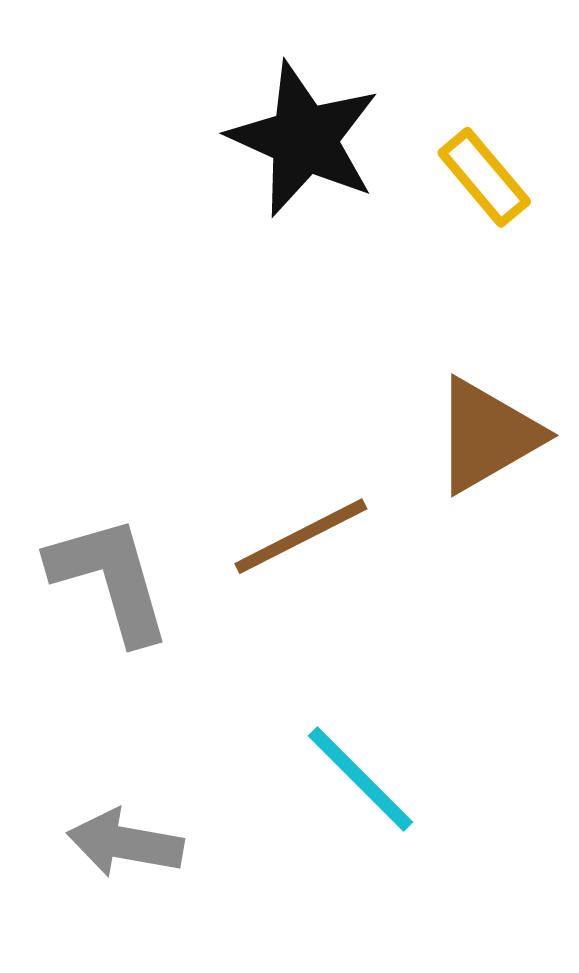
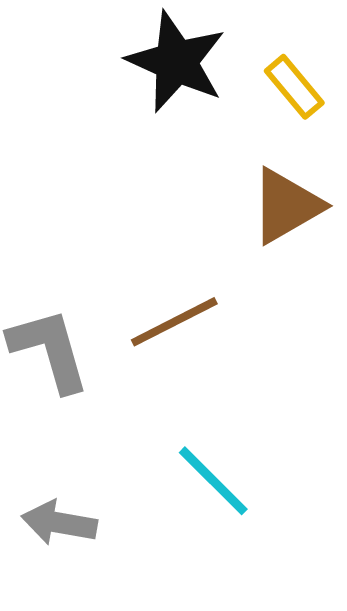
brown triangle: (487, 435) -> (286, 206), moved

